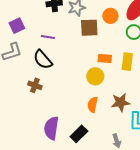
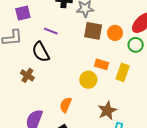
orange circle: (110, 16) -> (115, 33), moved
brown star: (121, 102) -> (107, 111), turned -30
orange semicircle: (93, 105) -> (66, 105), moved

